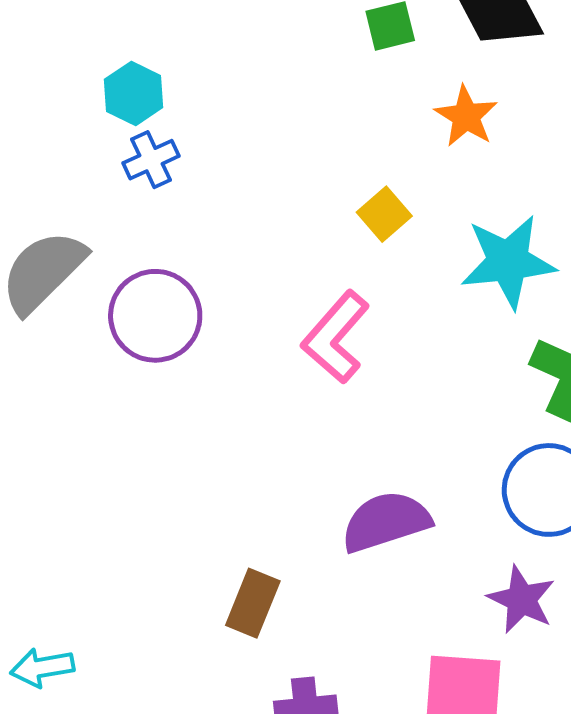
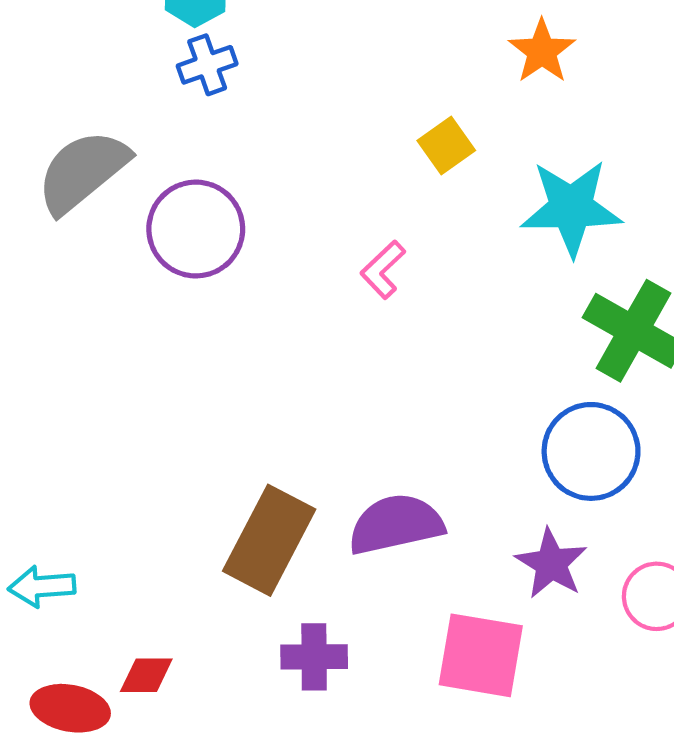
pink L-shape: (336, 337) -> (383, 270), size x0.6
purple semicircle: (386, 522) -> (396, 524), moved
brown rectangle: (253, 603) -> (269, 540), size x1.5

